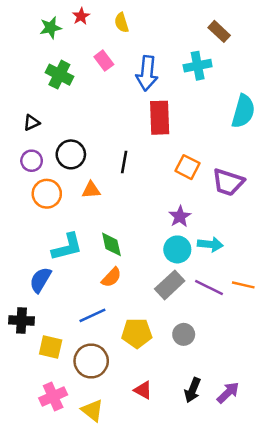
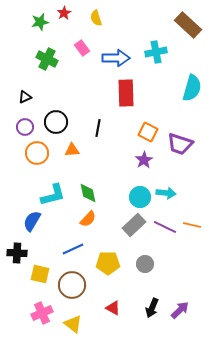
brown rectangle: (219, 31) -> (188, 25), moved, size x1.5
blue arrow: (147, 73) -> (116, 58), turned -96
purple star: (180, 216) -> (144, 160), moved

